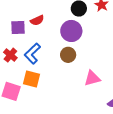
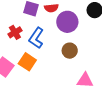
purple circle: (71, 31) -> (67, 22), moved
blue L-shape: (32, 54) -> (36, 38), turned -30

